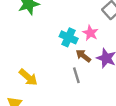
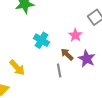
cyan cross: (69, 37) -> (42, 40), moved

